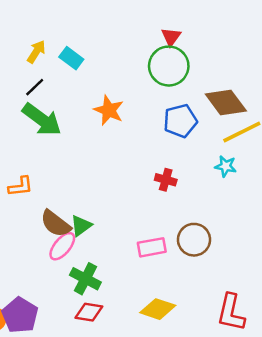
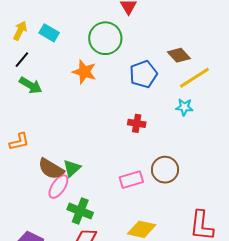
green circle: (169, 66) -> (105, 38), moved
brown diamond: (226, 102) -> (179, 55), size x0.7
green arrow: (42, 120) -> (31, 85), size x0.7

